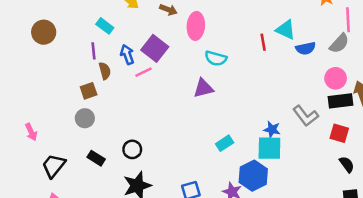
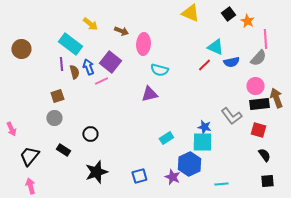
cyan rectangle: (105, 26) -> (70, 44), size x1.6
red line: (263, 42) -> (204, 65), moved, turned 56
brown semicircle: (105, 71) -> (74, 72), moved
black circle: (132, 149) -> (90, 134), moved

